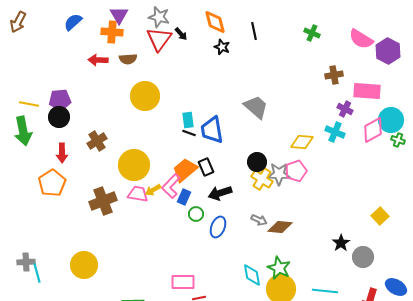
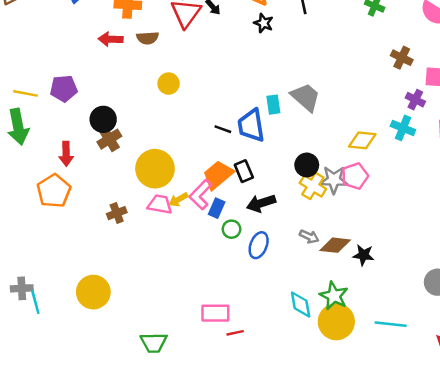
brown cross: (334, 75) -> (402, 58), turned 36
yellow circle: (145, 96) -> (169, 84), size x0.6
black circle: (59, 117) -> (103, 119), moved
cyan rectangle: (188, 120) -> (273, 105), moved
brown cross: (103, 201) -> (117, 213), size x0.6
black star: (341, 243) -> (363, 255), moved, turned -30

